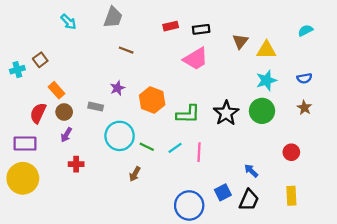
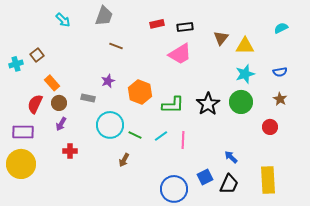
red circle: (291, 152) -> (270, 127), moved
yellow rectangle: (291, 196) -> (268, 180), size x1.5

